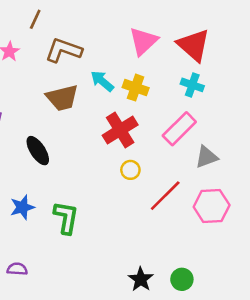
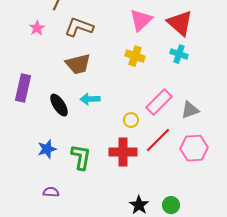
cyan arrow: (102, 81) -> (90, 99), moved, turned -42
pink rectangle: (179, 129) -> (159, 102), moved
red cross: (120, 130) -> (123, 152), moved, turned 32
purple semicircle: (17, 269) -> (51, 192), moved

